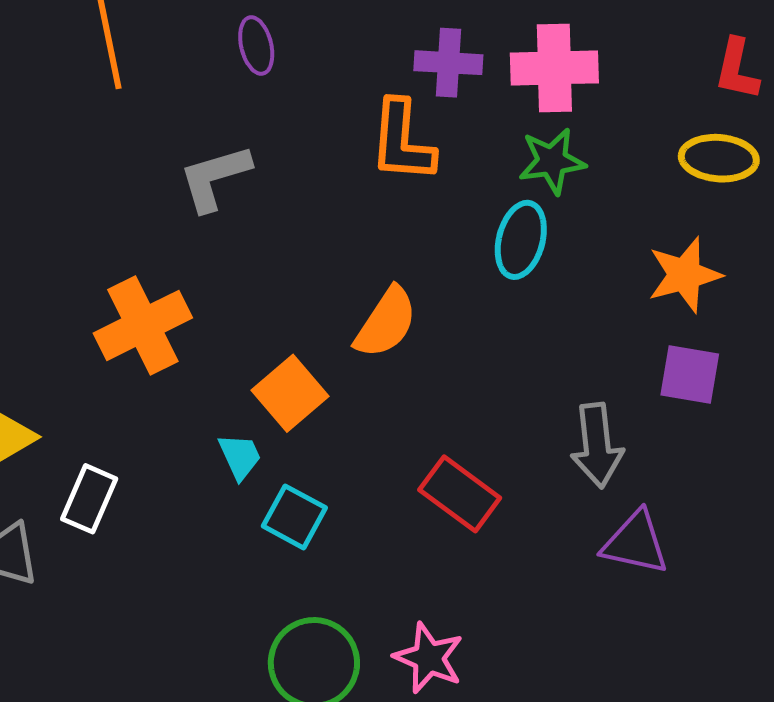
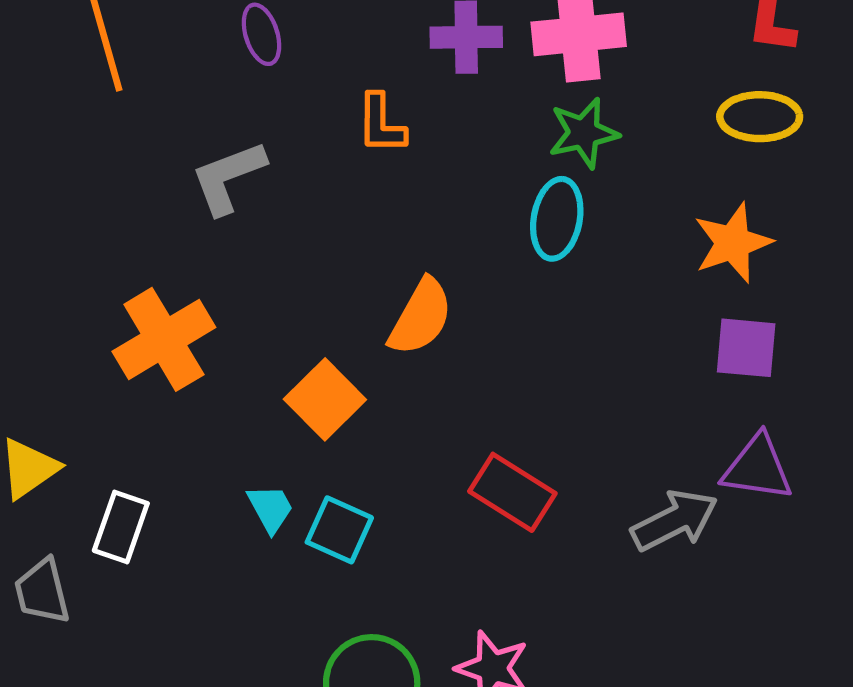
orange L-shape: (402, 141) -> (381, 124), moved, size x0.7
gray arrow: (597, 445) -> (674, 520), moved, turned -106
cyan trapezoid: (240, 457) -> (270, 508), moved
purple triangle: (635, 543) -> (757, 468), moved

